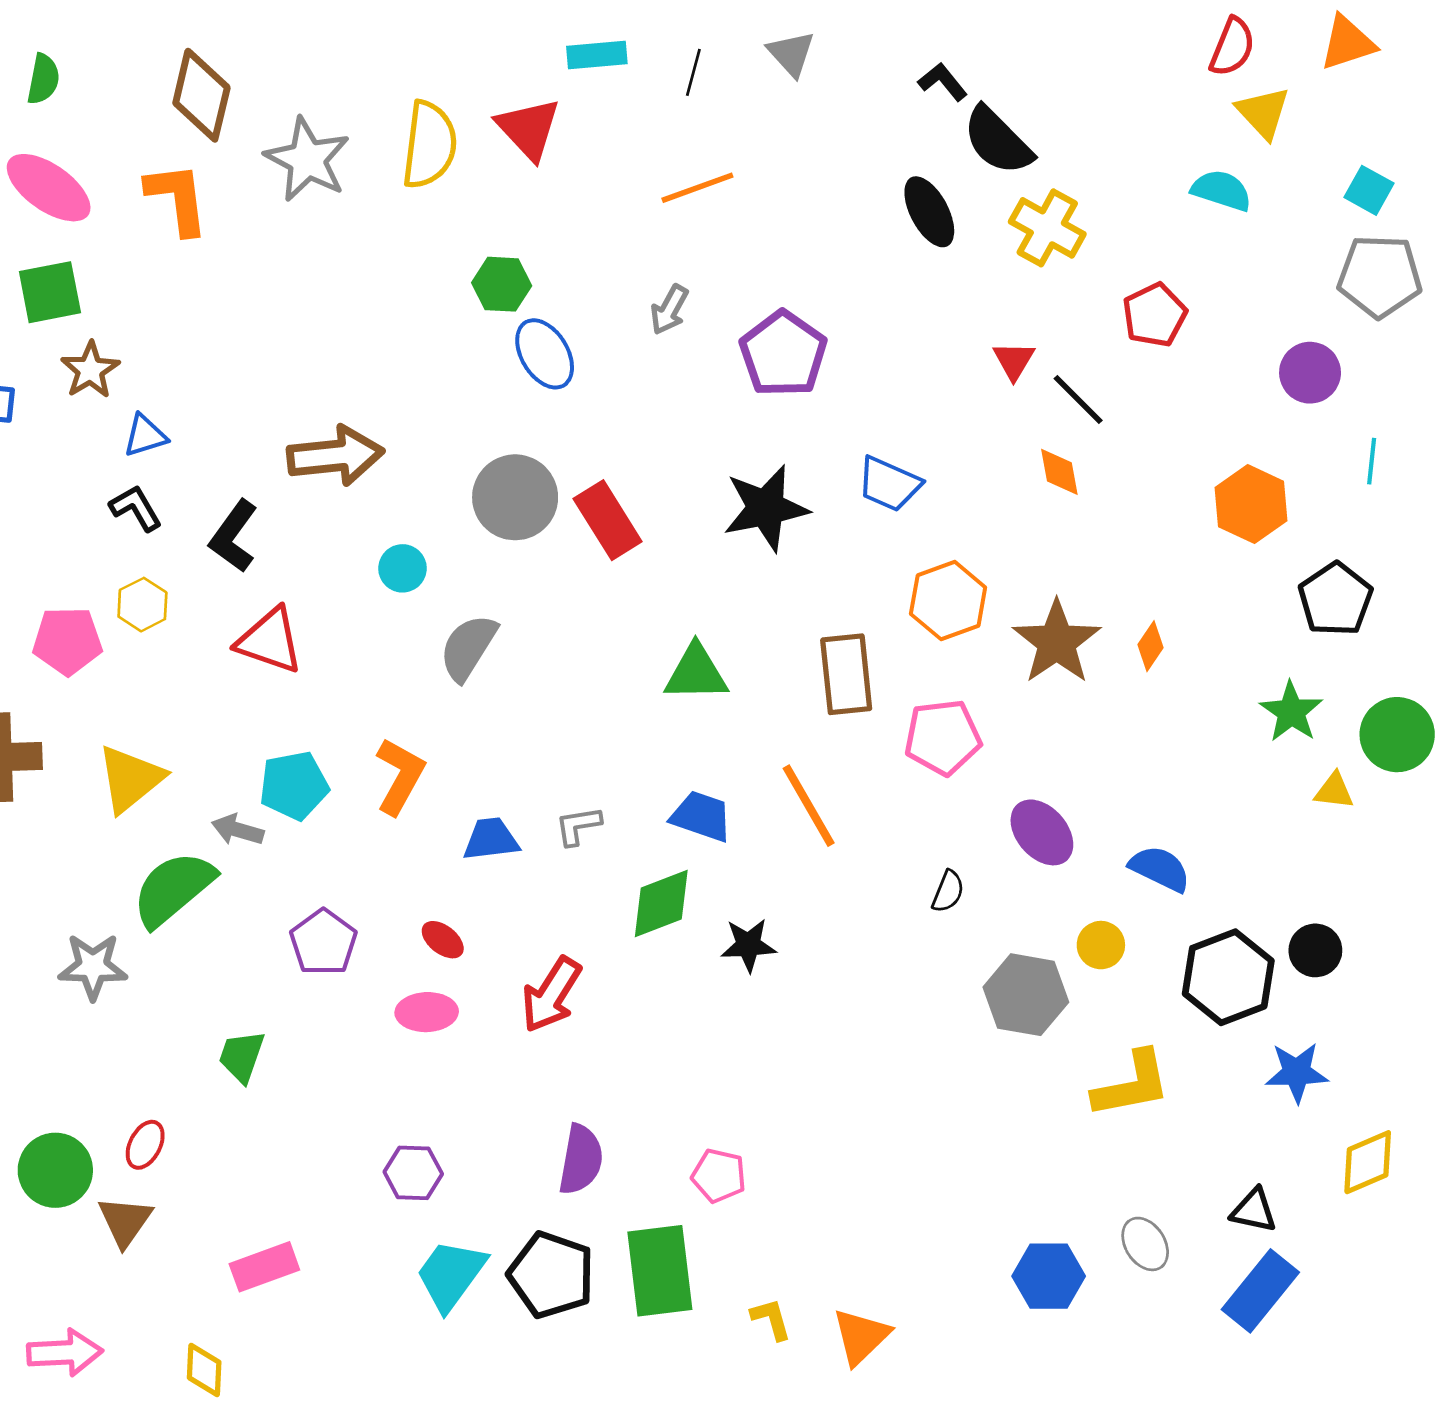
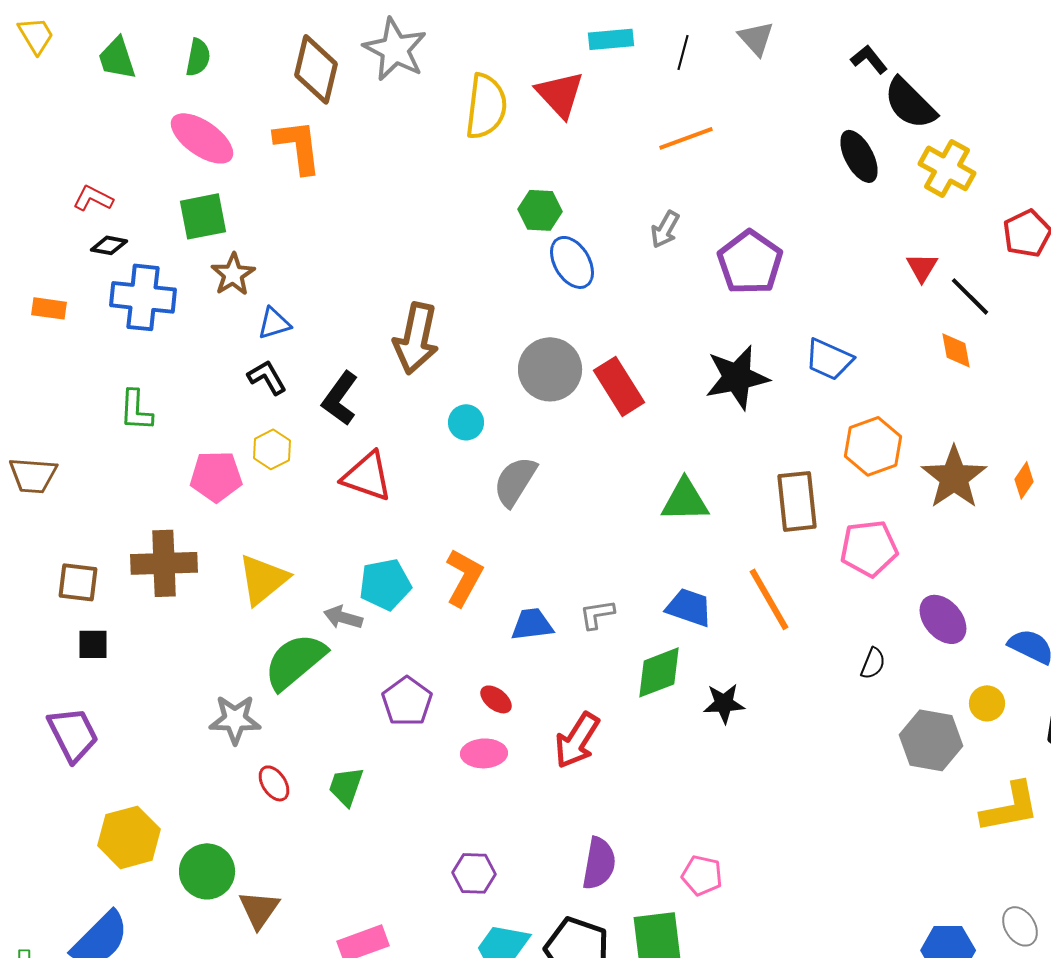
gray star: (307, 160) -> (395, 49), moved
brown arrow: (335, 456) -> (416, 338), turned 108
red ellipse: (145, 1145) -> (274, 783), moved, turned -60

